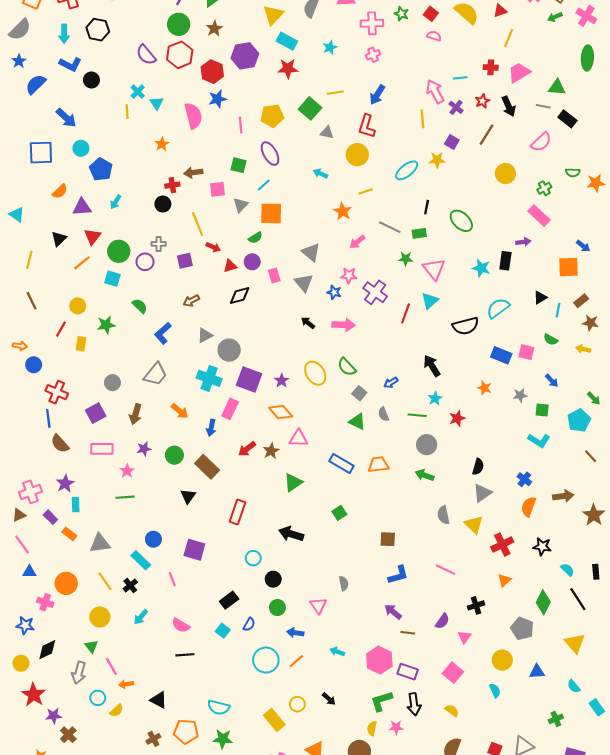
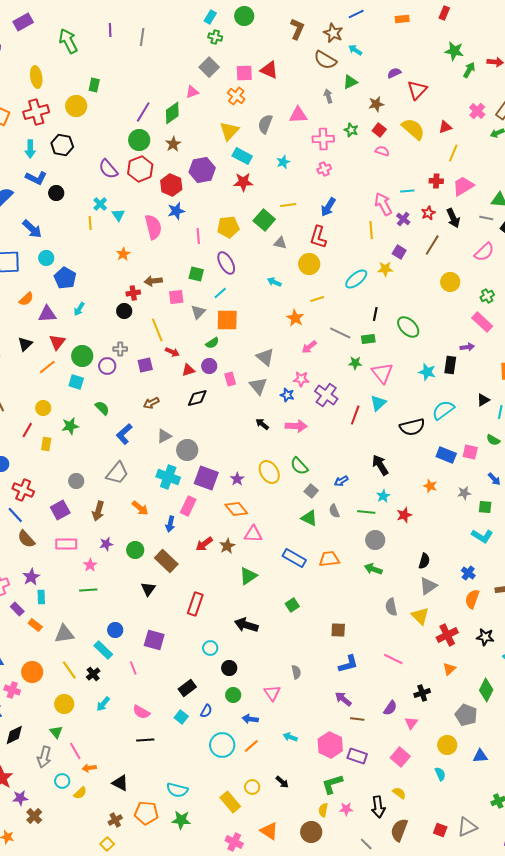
blue line: (48, 418) -> (15, 515), turned -36
black arrow: (414, 704) -> (378, 807), moved

